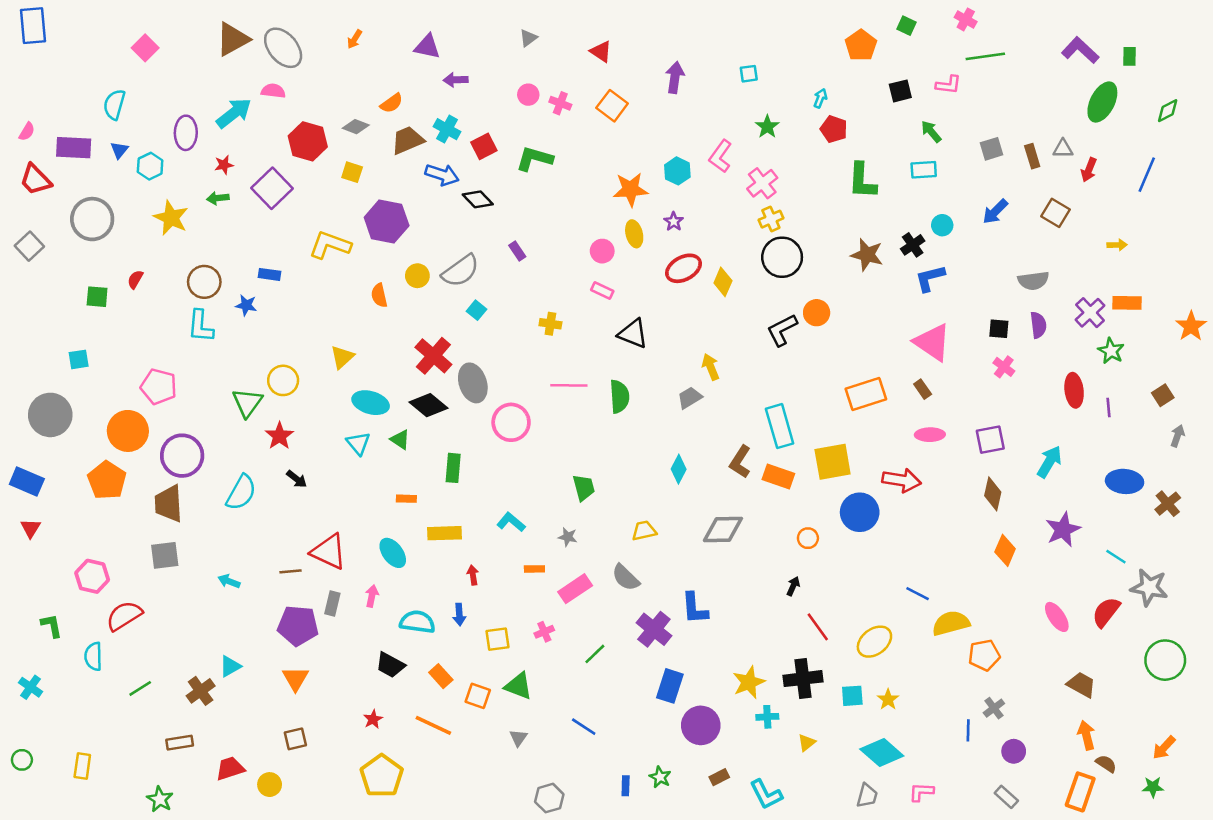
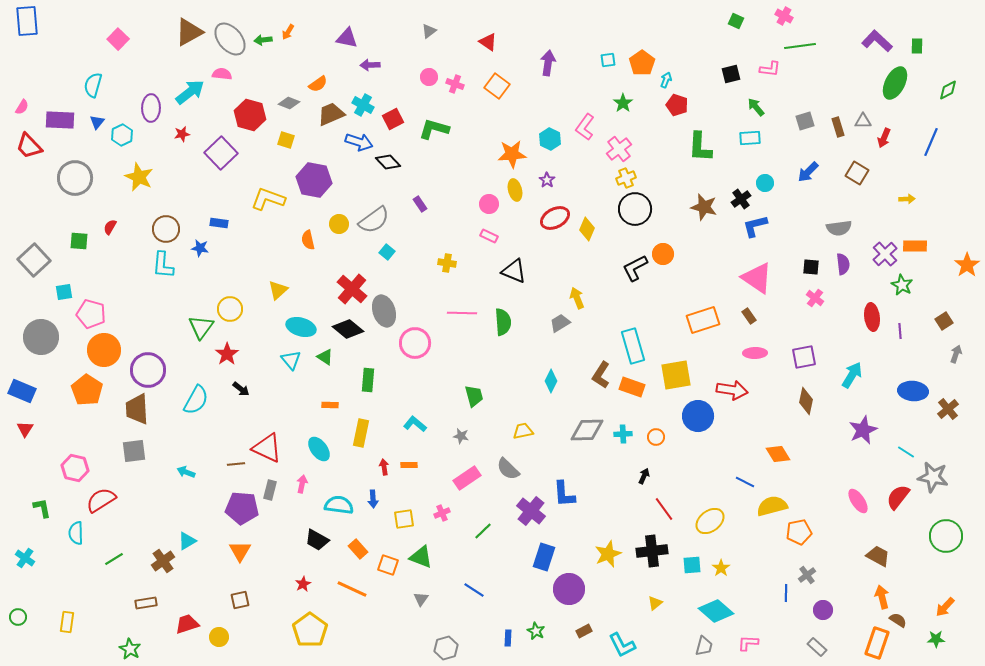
orange pentagon: (861, 45) -> (642, 63), moved
green arrow: (218, 198) -> (263, 40), moved
gray square: (29, 246) -> (34, 260), moved, size x1.4
pink pentagon: (159, 387) -> (91, 314), moved
yellow rectangle: (444, 533) -> (361, 433), turned -76
orange diamond: (1005, 550) -> (778, 454), moved, turned -55
orange rectangle: (534, 569) -> (409, 465), moved
cyan cross: (767, 717) -> (623, 434), moved

